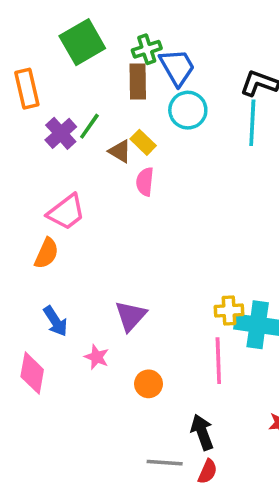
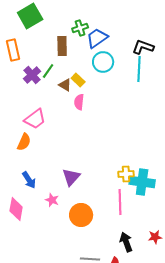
green square: (82, 42) -> (30, 16), moved
blue trapezoid: (177, 67) -> (97, 38), turned -95
brown rectangle: (138, 81) -> (62, 46), moved
orange circle: (148, 384) -> (81, 215), size x1.5
black arrow: (202, 432) -> (126, 242), moved

